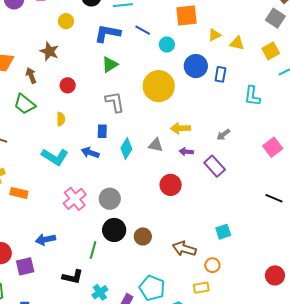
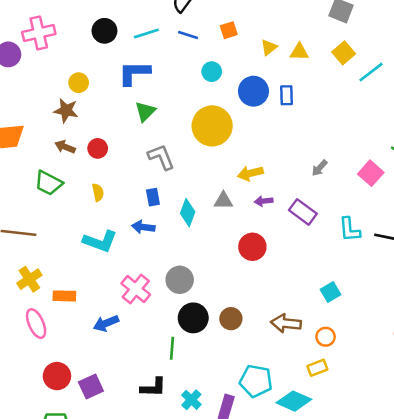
orange square: (186, 15) -> (229, 30), size x0.6
yellow circle: (66, 21) -> (79, 83), moved
blue line: (143, 30) -> (188, 35), moved
brown arrow: (31, 75) -> (65, 147), moved, turned -35
cyan L-shape: (252, 96) -> (350, 229), moved
gray arrow: (223, 135) -> (319, 168), moved
blue arrow: (46, 239) -> (106, 323), moved

